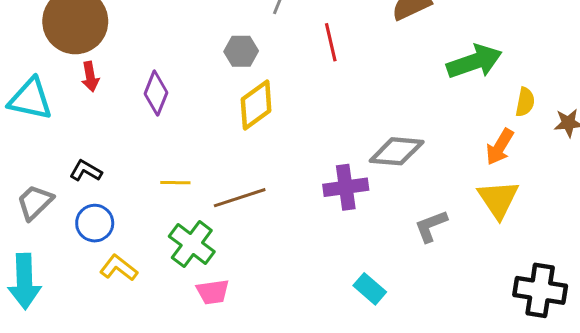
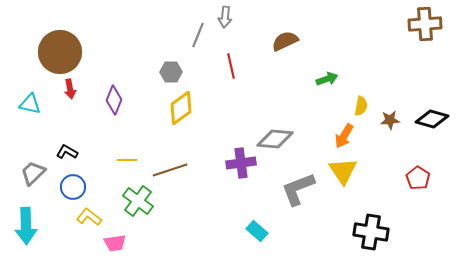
green arrow: (474, 62) -> (327, 79), size x0.6
cyan triangle: (30, 99) -> (30, 104), size x0.7
gray L-shape: (431, 226) -> (298, 189), size x1.5
pink trapezoid: (213, 292) -> (115, 243), moved

